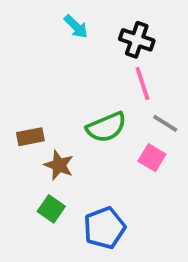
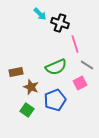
black cross: (137, 40) -> (60, 23), moved
pink square: (152, 158) -> (80, 83), turned 32
blue pentagon: (104, 228) -> (55, 100), moved

